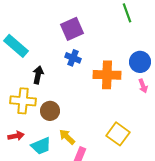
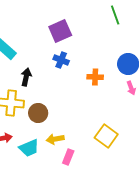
orange cross: (107, 75) -> (95, 77), size x0.6
yellow arrow: (67, 137) -> (55, 139), turned -54

